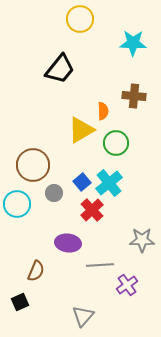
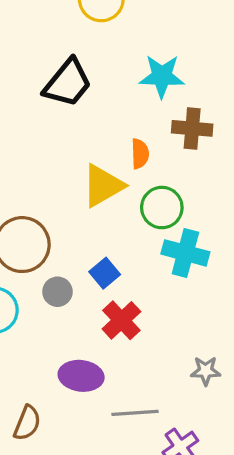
cyan star: (133, 43) -> (162, 76), moved
cyan cross: (109, 183) -> (185, 253), moved, turned -36
gray star: (142, 240) -> (206, 371), size x0.7

